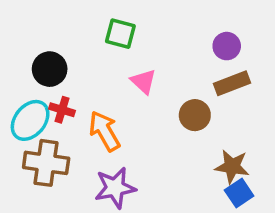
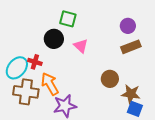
black circle: (50, 69) -> (54, 39), moved
brown circle: (195, 115) -> (110, 79), moved
orange arrow: (104, 131) -> (50, 84), moved
blue square: (239, 193) -> (135, 109), turned -35

